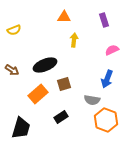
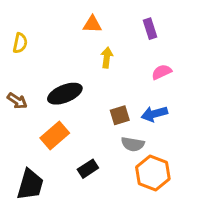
yellow semicircle: (14, 30) -> (20, 43), turned -56
blue arrow: (107, 79) -> (154, 114), turned 54
brown square: (64, 84) -> (120, 115), moved

